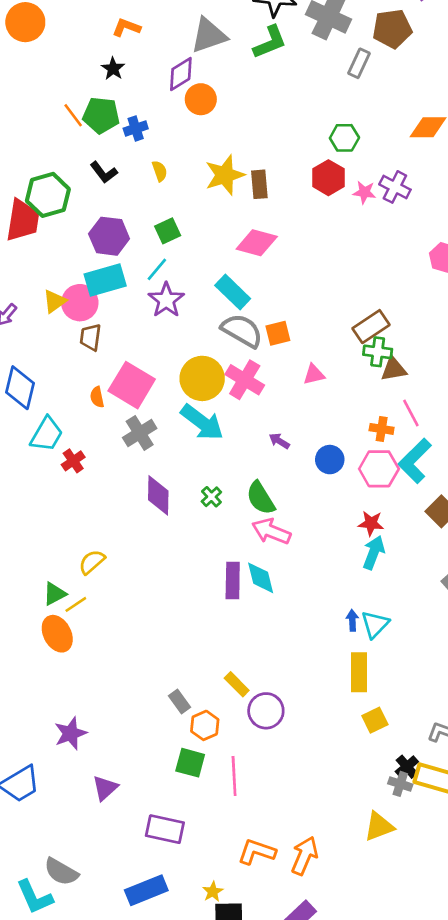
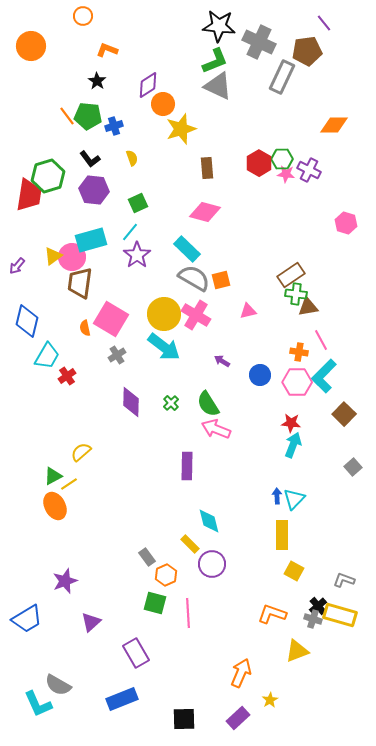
gray triangle: (209, 35) -> (218, 86), moved, turned 44
gray rectangle: (359, 63) -> (282, 77), size x1.5
green hexagon: (344, 138) -> (282, 159), moved
yellow star: (225, 175) -> (181, 129), moved
purple hexagon: (109, 236) -> (94, 190), moved
brown trapezoid: (90, 337) -> (80, 283), size x1.5
gray cross: (140, 433) -> (117, 355), size x0.7
cyan diamond: (261, 578) -> (209, 521), moved
yellow square: (375, 720) -> (294, 571), turned -36
purple rectangle: (165, 829) -> (136, 653), turned 48
orange L-shape: (257, 852) -> (272, 614), moved
yellow star: (213, 892) -> (270, 700), moved

